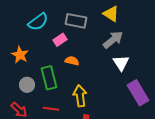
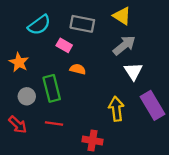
pink rectangle: (60, 40) -> (64, 45), turned 64
yellow arrow: (80, 96) -> (116, 109), moved

